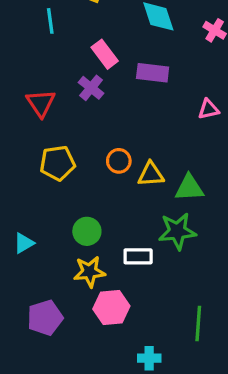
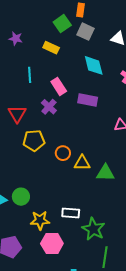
cyan line: (50, 21) -> (30, 75), moved
yellow pentagon: (57, 163) -> (34, 141), moved
green circle: (87, 231) -> (21, 197), moved
green star: (177, 231) -> (93, 229), moved, turned 30

